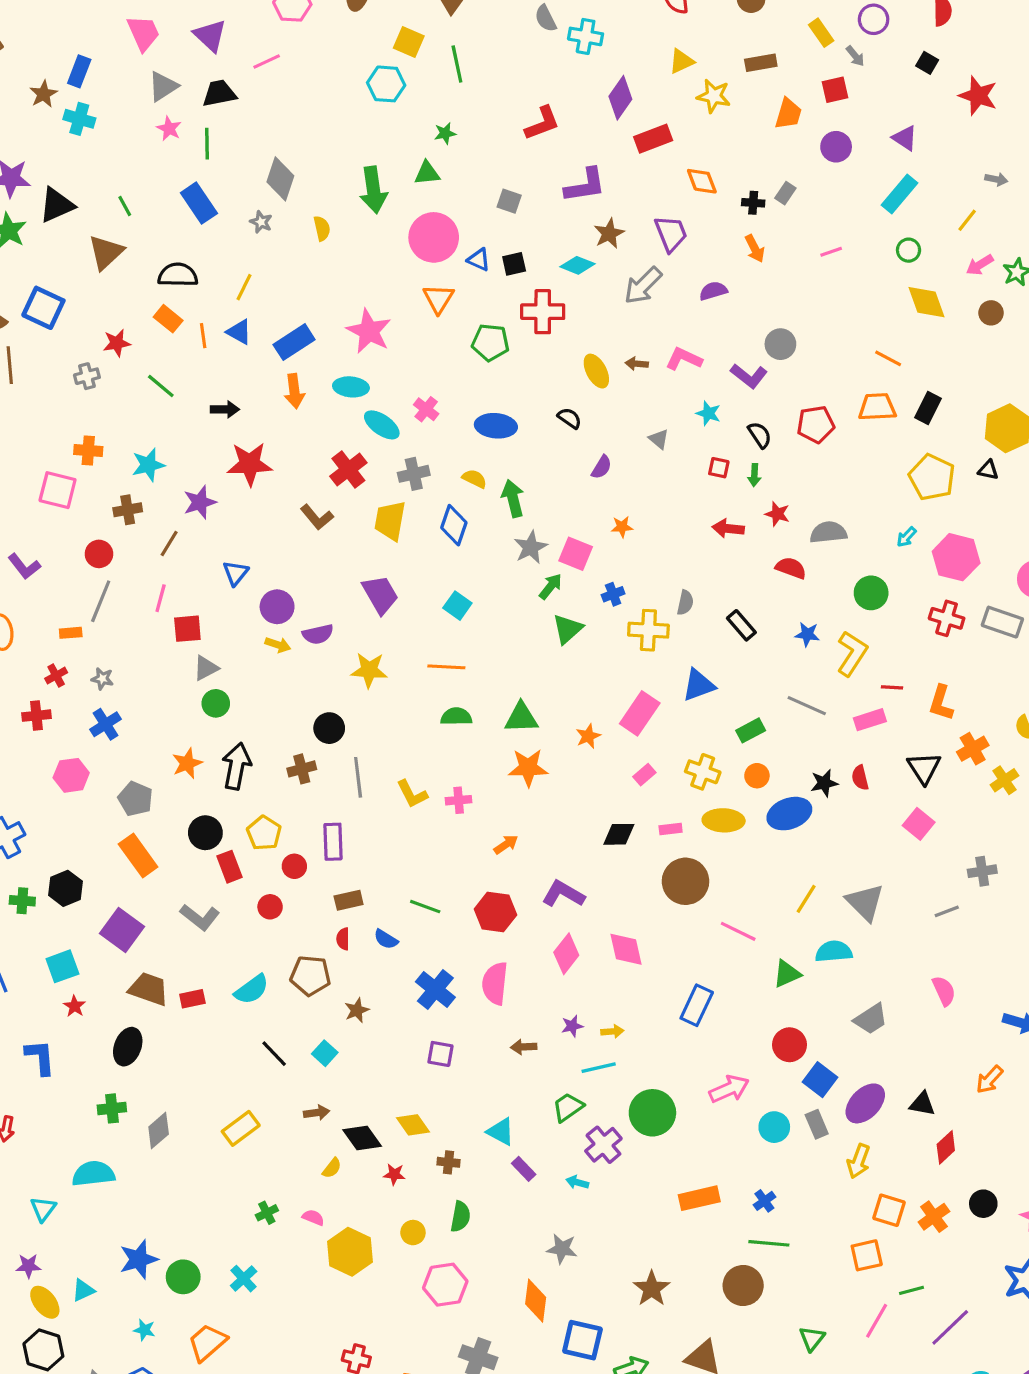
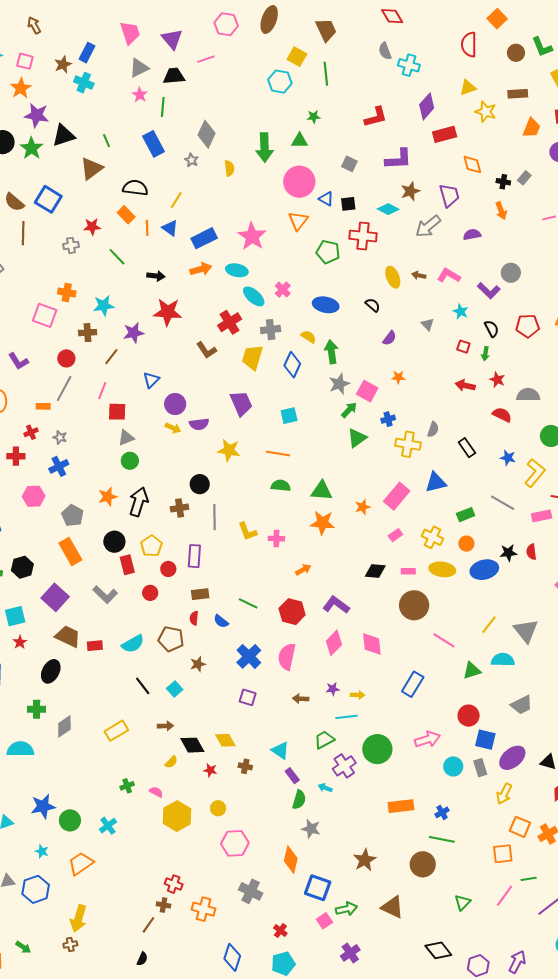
orange arrow: (294, 391) -> (201, 269), turned -105
cyan square: (457, 606) -> (289, 416), turned 36
blue square: (820, 1080) -> (485, 740), turned -30
green semicircle: (460, 1217) -> (299, 800), moved

